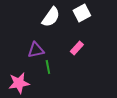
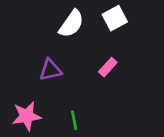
green line: (48, 67) -> (74, 120), moved

